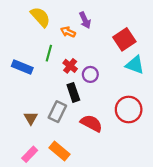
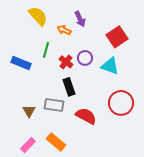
cyan triangle: (135, 65) -> (110, 66), moved
purple circle: (90, 74) -> (85, 58), moved
gray rectangle: (57, 112) -> (54, 105), turned 72

